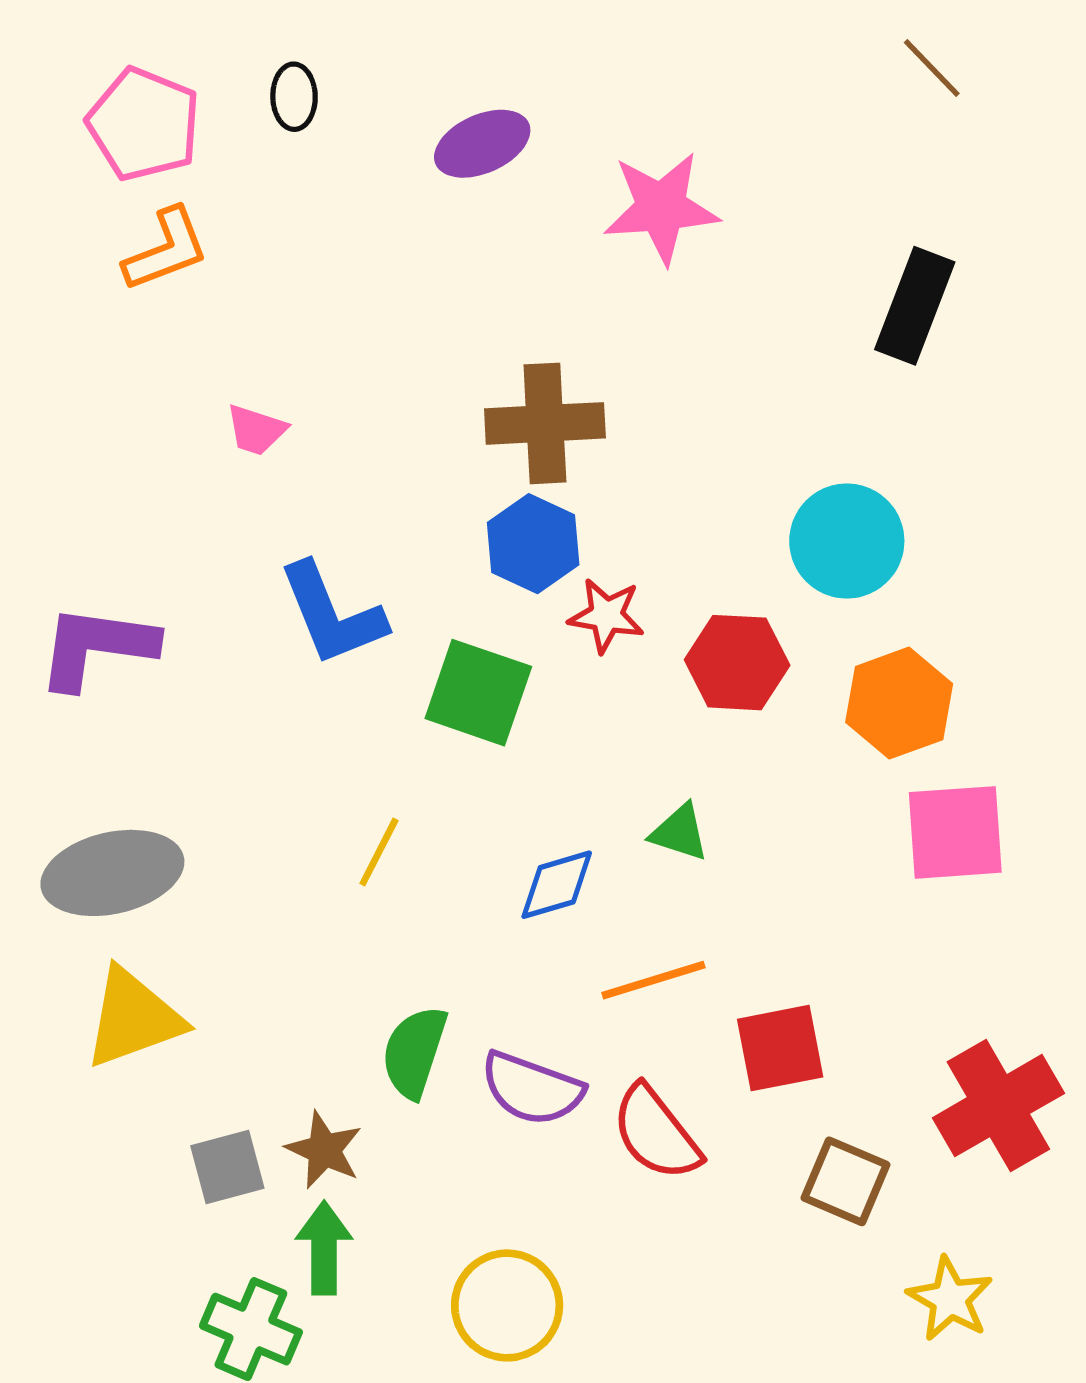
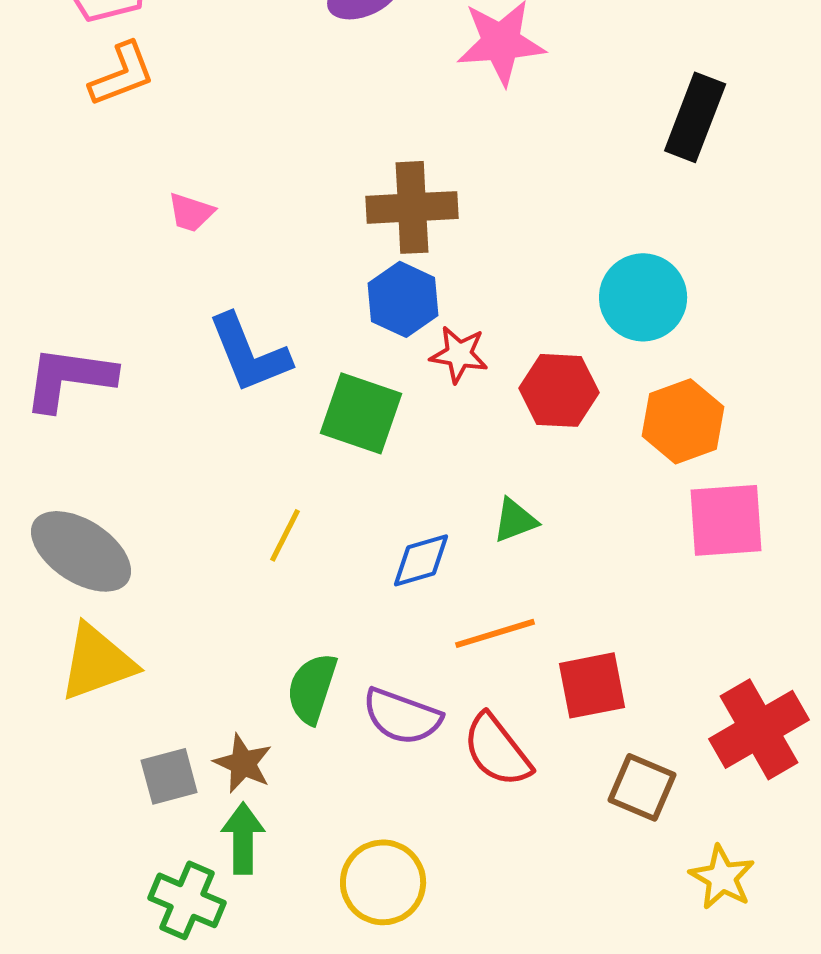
green triangle: (680, 832) -> (515, 520), turned -39
gray ellipse: (112, 873) -> (81, 551), turned 46

